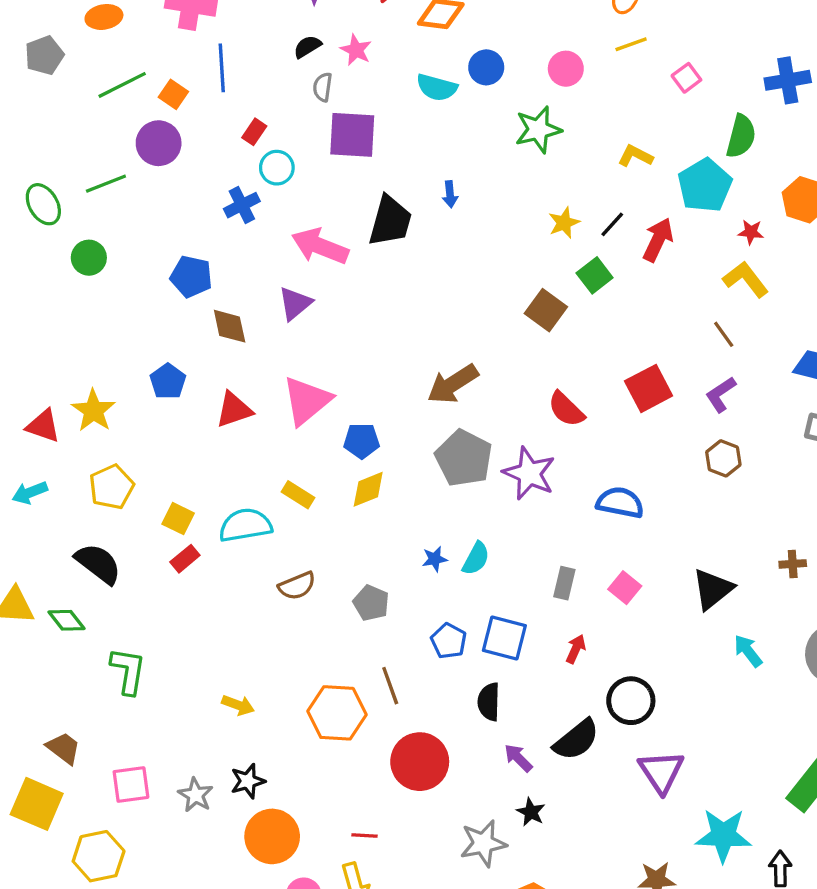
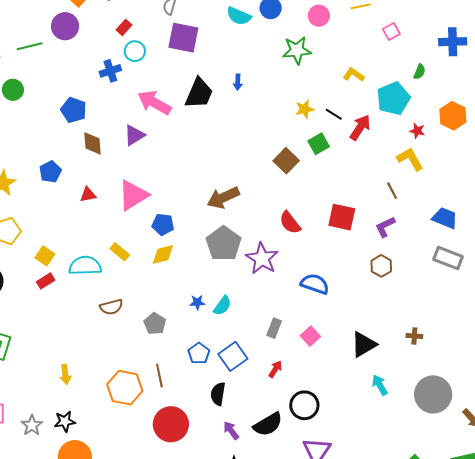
green semicircle: (741, 136) -> (420, 72), size x0.6
black line: (612, 224) -> (334, 114), turned 72
red square: (649, 388) -> (342, 217), turned 32
red triangle: (234, 410) -> (88, 195), size x0.7
blue square: (504, 638) -> (233, 356), turned 32
yellow arrow: (238, 705) -> (65, 374), turned 54

